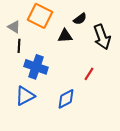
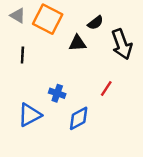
gray triangle: (14, 27) -> (18, 16), moved
blue cross: (36, 67) -> (57, 93), moved, size x0.6

